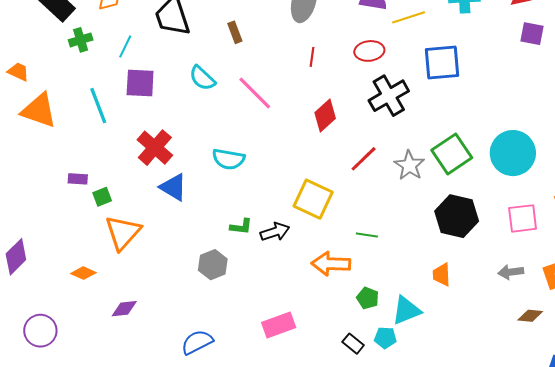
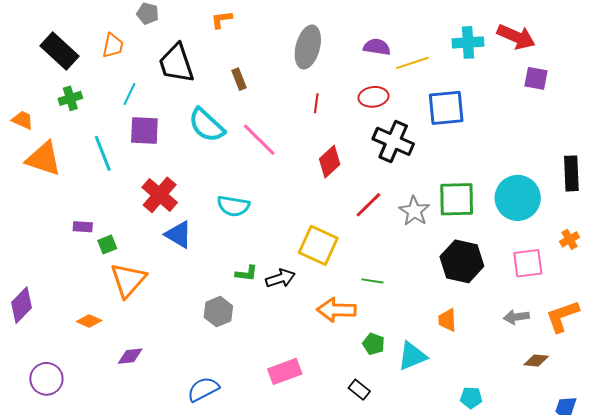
green cross: (81, 40) -> (70, 98), moved
cyan semicircle: (202, 78) -> (207, 125), size x1.4
black cross: (389, 96) -> (393, 141), turned -36
green square: (452, 154) -> (457, 199), turned 33
cyan pentagon: (385, 338) -> (471, 398), moved

